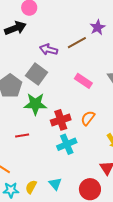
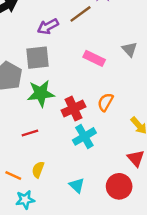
purple arrow: (49, 49) -> (48, 27), turned -36
gray square: (37, 74) -> (37, 58), turned -35
yellow semicircle: (31, 187) -> (38, 170), moved

